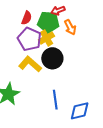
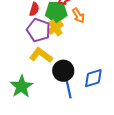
black circle: (52, 58) -> (63, 71), moved
blue diamond: (80, 111) -> (93, 78), moved

